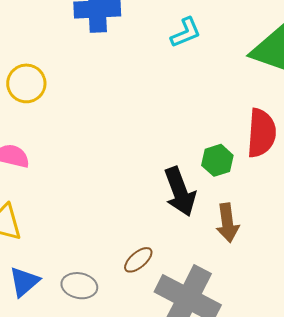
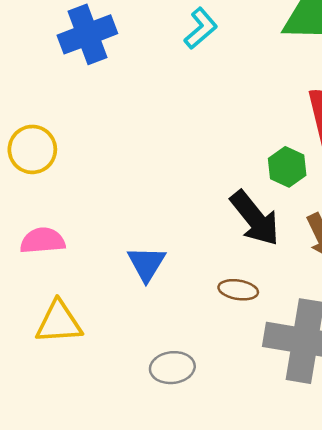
brown ellipse: (138, 260) -> (238, 290), moved, turned 68
blue triangle: (24, 282) -> (146, 264), moved

